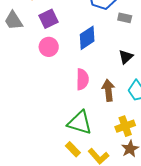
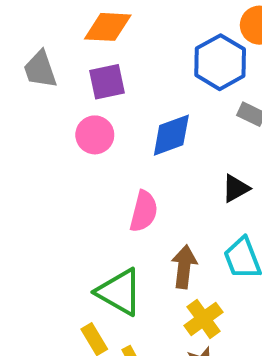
brown arrow: (108, 90) -> (184, 267), moved
yellow cross: (125, 126) -> (203, 319), turned -30

